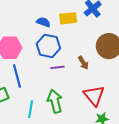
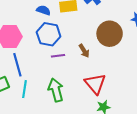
cyan line: (31, 109) -> (24, 89), moved

